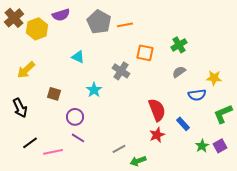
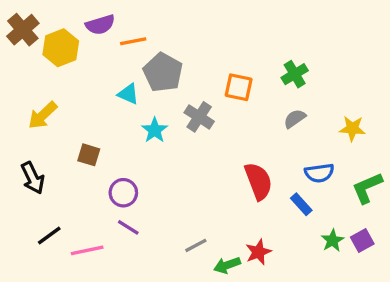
gray pentagon: (99, 22) -> (163, 72), moved
orange line: (125, 25) -> (133, 41), moved
cyan star: (94, 90) -> (155, 130), moved
blue semicircle: (197, 95) -> (319, 173), moved
red star: (157, 135) -> (258, 252), moved

